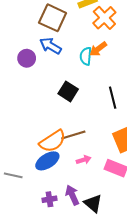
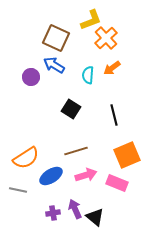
orange arrow: (98, 49) -> (112, 68), moved
orange semicircle: (53, 141) -> (26, 158), moved
pink arrow: (84, 160) -> (86, 175), size x1.5

